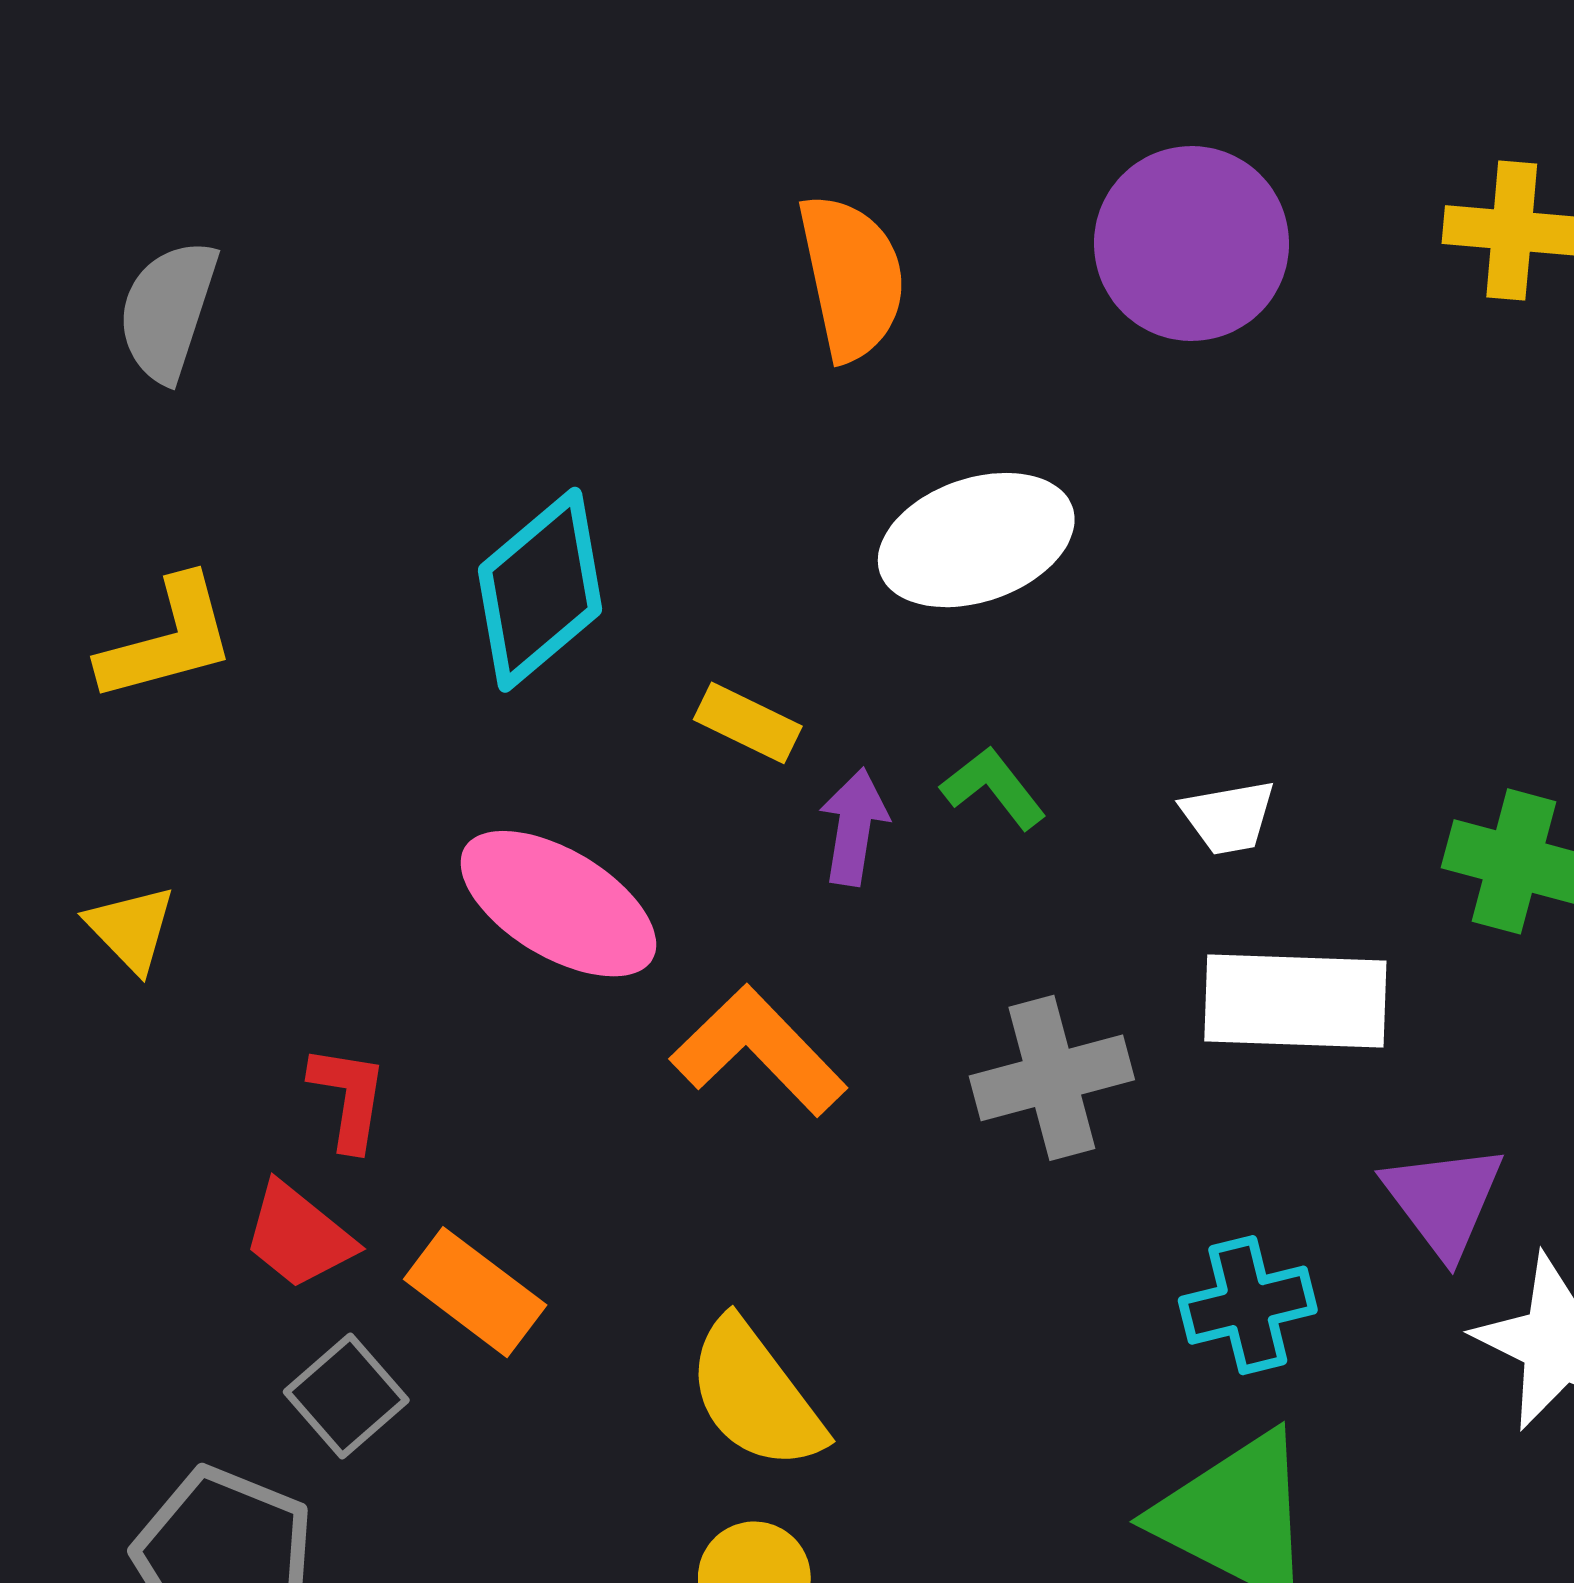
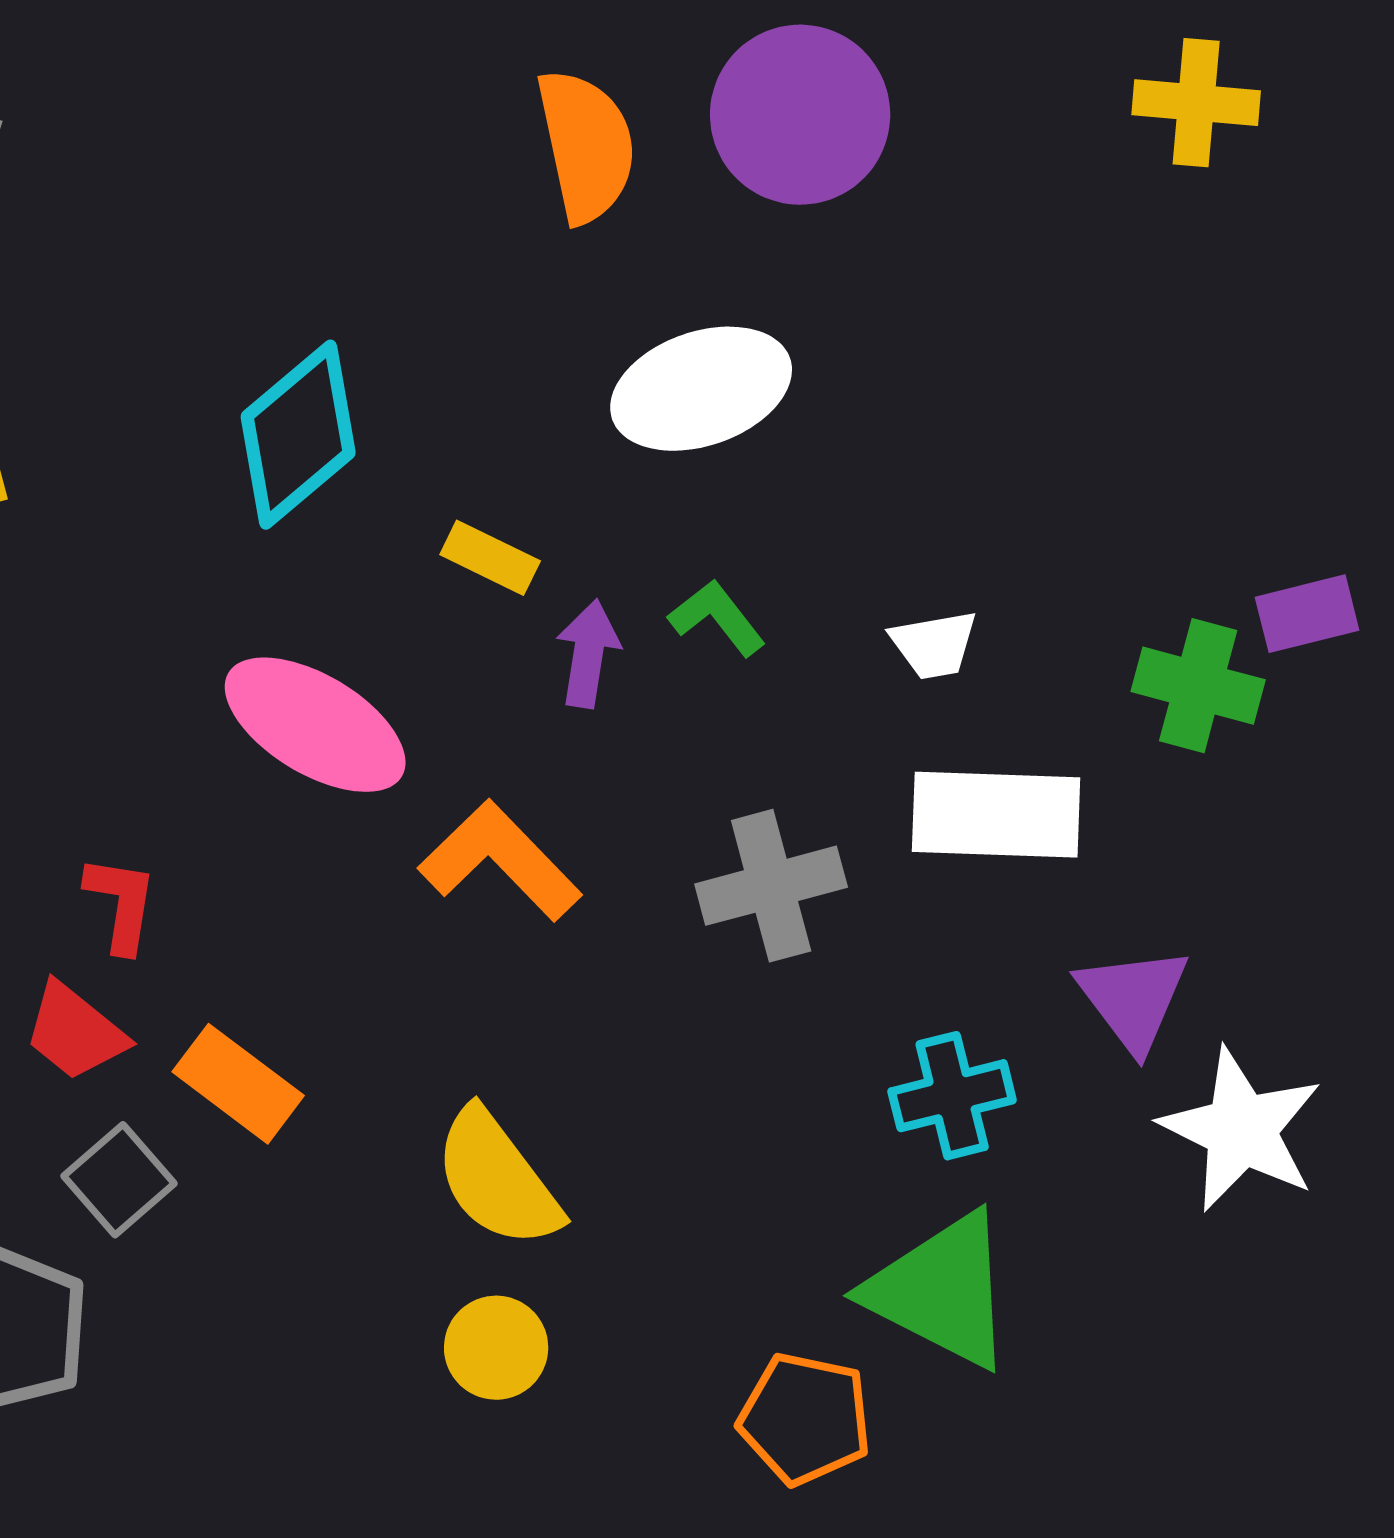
purple circle: (1192, 243) -> (800, 115), moved

